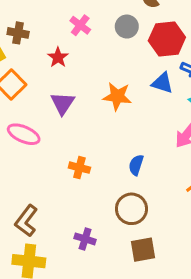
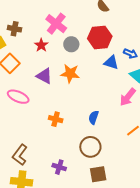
pink cross: (80, 25) -> (56, 24), size x1.5
gray circle: (127, 27) -> (71, 44), moved
red hexagon: (167, 39) -> (100, 37), moved
orange star: (117, 96) -> (70, 74), moved
purple triangle: (63, 103) -> (44, 76), turned -36

